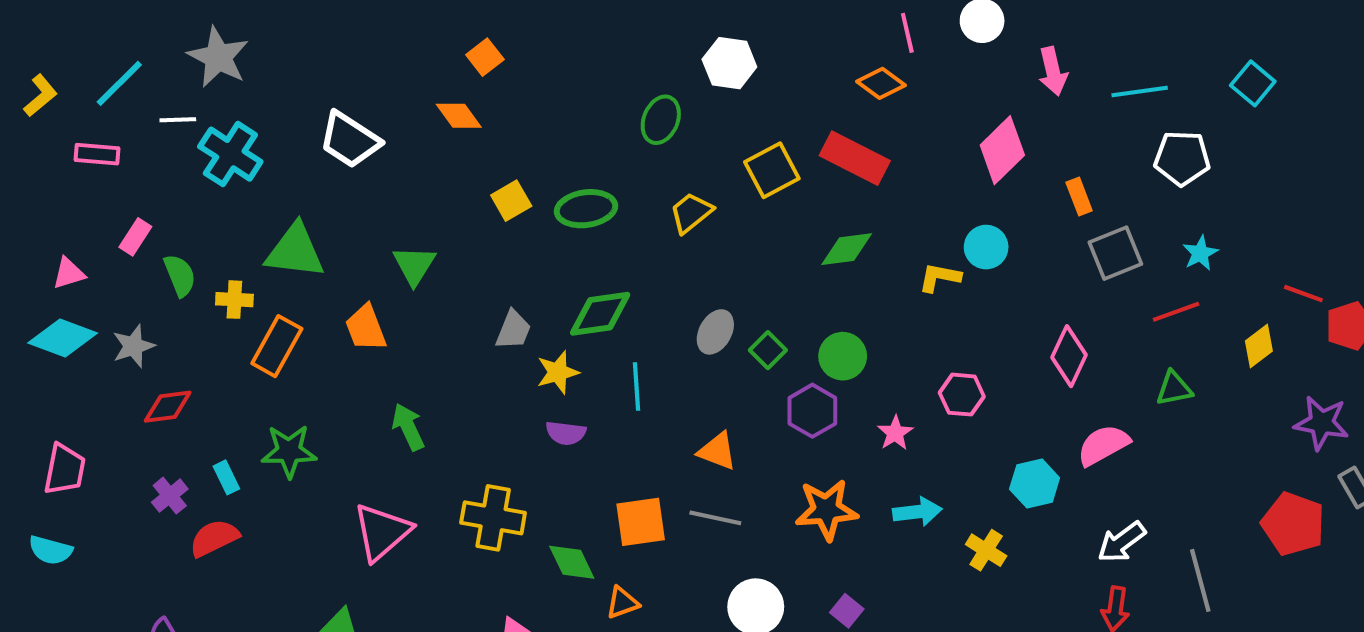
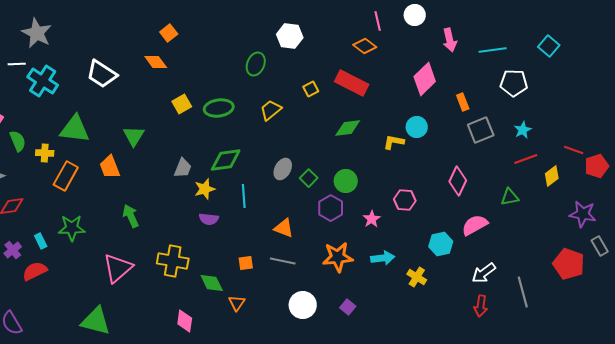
yellow square: (772, 170) -> (311, 89), size x0.6
red line: (1176, 312) -> (526, 159), moved
orange square: (641, 522) -> (246, 263), size x0.6
orange triangle: (622, 603) -> (237, 303), turned -36

